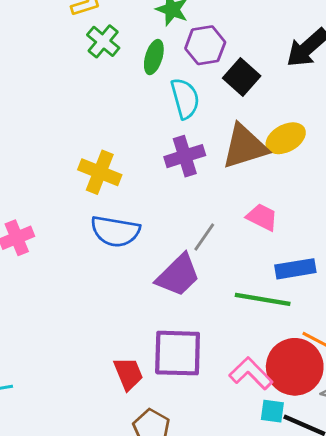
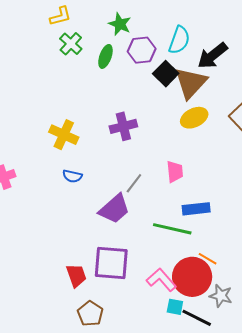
cyan semicircle: (185, 98) -> (179, 40), moved, turned 32
brown triangle: (245, 147) -> (191, 83), moved, turned -33
pink trapezoid: (262, 217) -> (175, 172), turned 55
blue semicircle: (115, 231) -> (72, 176), size x0.6

